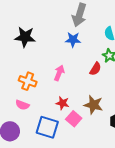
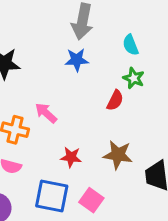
pink arrow: (59, 73) -> (46, 113), moved, turned -63
pink square: (74, 119) -> (91, 200), moved

